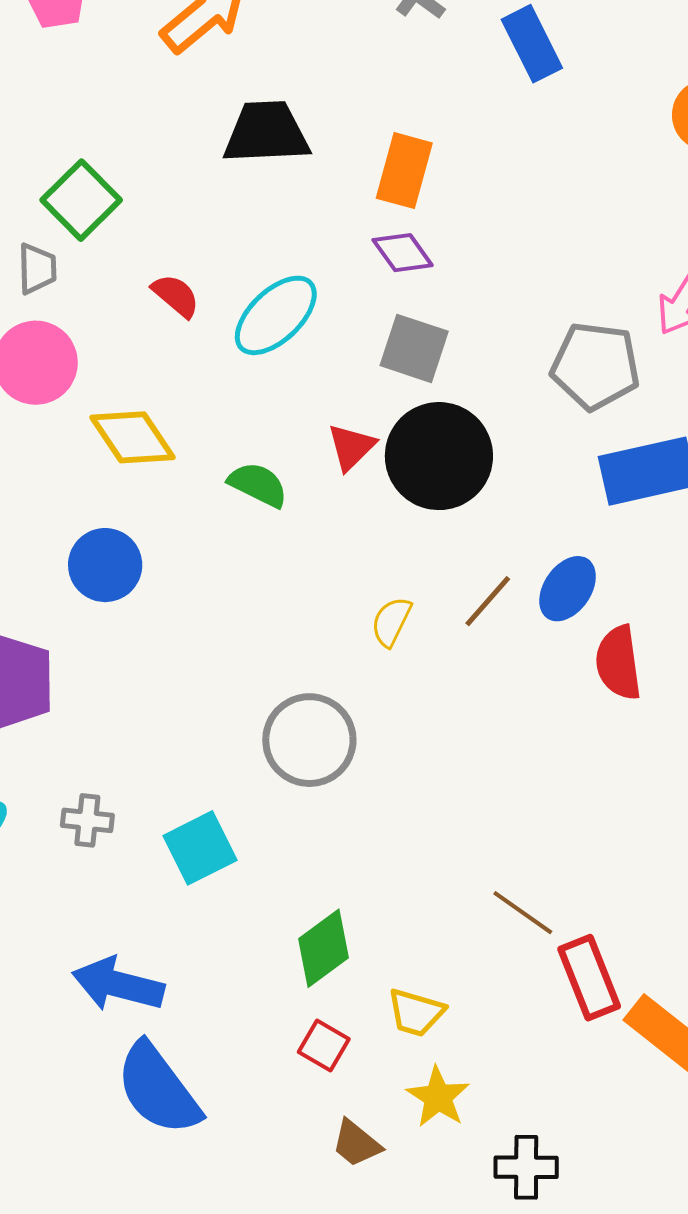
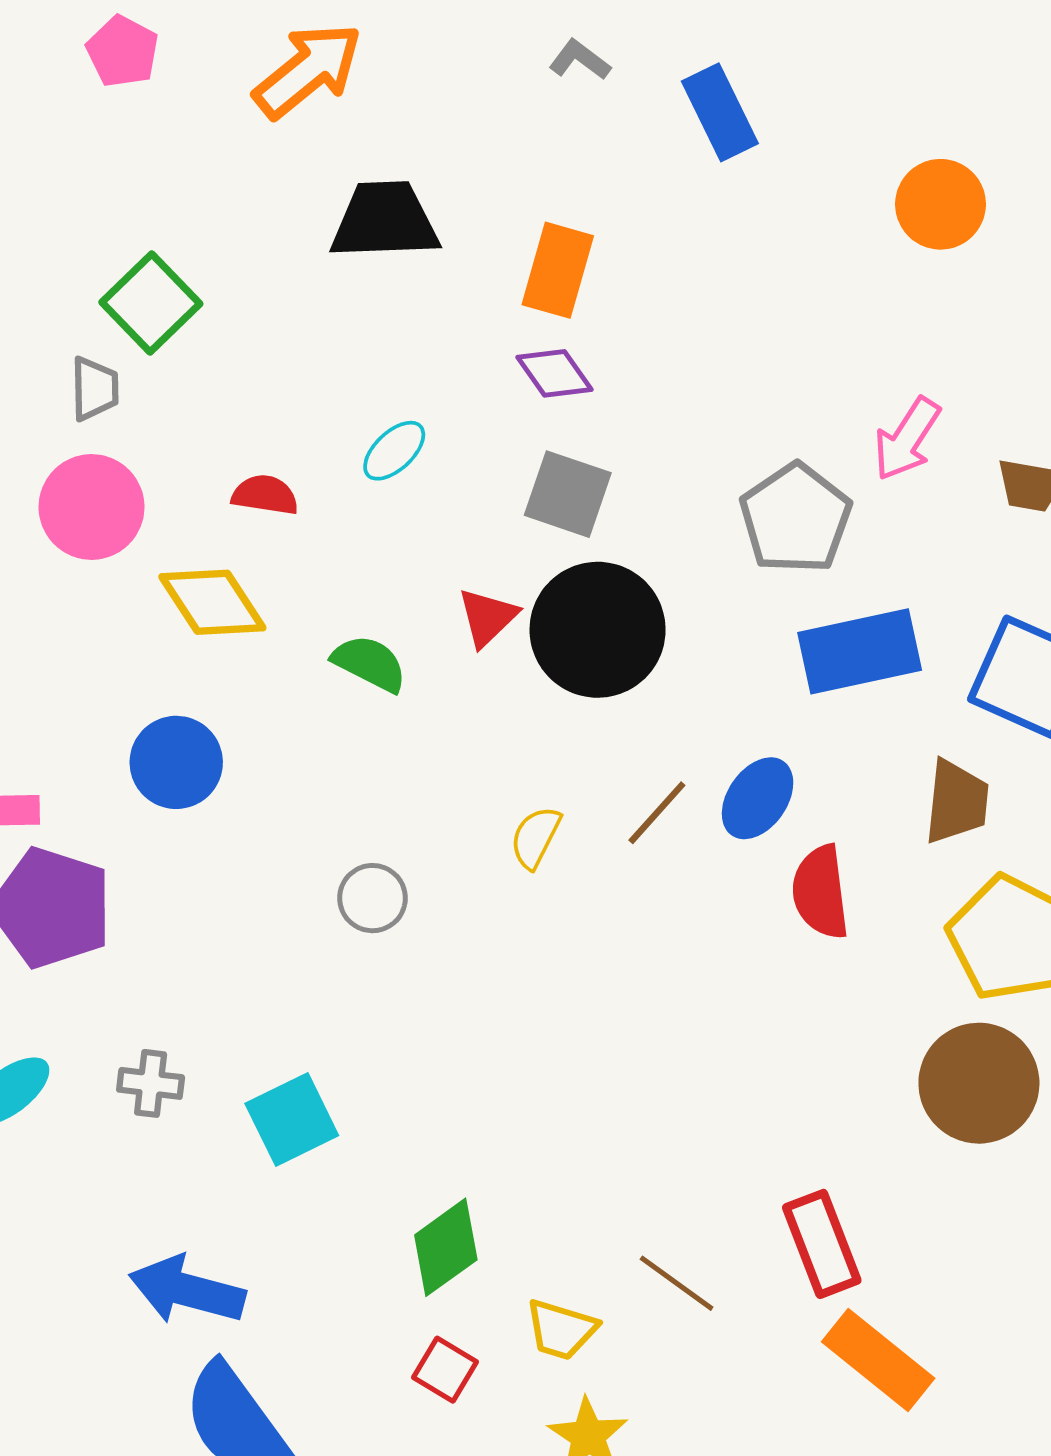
red semicircle: (176, 296) -> (265, 495), moved, turned -32
cyan ellipse: (276, 315) -> (394, 451), size x0.6
gray pentagon: (595, 366) -> (796, 518), turned 30
gray circle: (309, 740) -> (372, 898), moved, size x0.6
brown line: (523, 913) -> (677, 1283), moved
red rectangle: (589, 978) -> (822, 1244), moved

